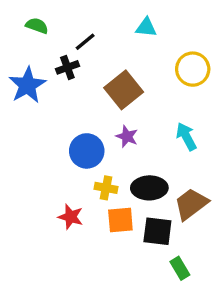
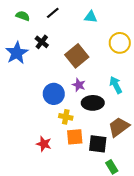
black line: (85, 42) -> (53, 13), moved
black cross: (67, 67) -> (42, 42), turned -32
black ellipse: (149, 188) -> (93, 103), moved
red star: (71, 217) -> (44, 144), moved

